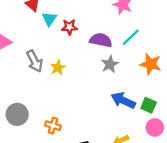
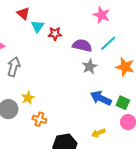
gray arrow: (35, 61) -> (14, 67), moved, turned -138
yellow star: (58, 68) -> (28, 98), moved

